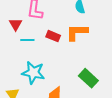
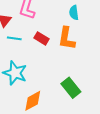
orange L-shape: (77, 32) -> (67, 38), turned -90

